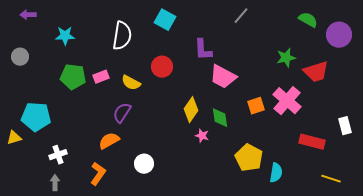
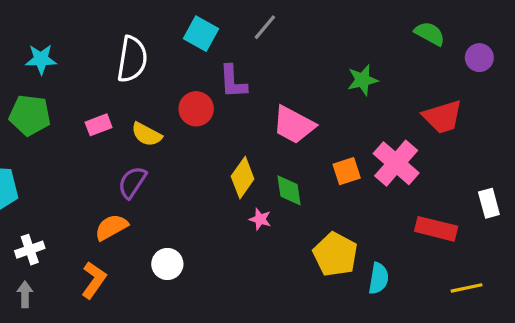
gray line: (241, 16) -> (265, 27), moved
purple circle: (339, 35) -> (479, 58), size x0.7
purple L-shape: (203, 50) -> (233, 82), moved
green star: (286, 58) -> (363, 80), moved
green pentagon: (73, 77) -> (30, 115), moved
yellow line: (331, 179) -> (467, 288), turned -30

